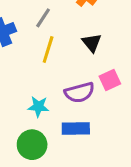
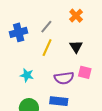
pink square: (110, 80) -> (85, 72), turned 32
cyan star: (38, 107) -> (27, 75), moved

